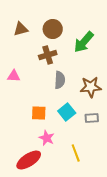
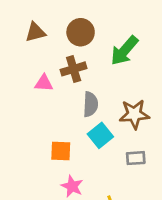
pink triangle: (14, 76) -> (44, 83), moved
cyan square: (67, 112) -> (100, 135), moved

